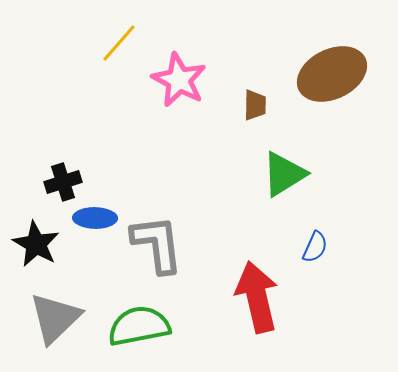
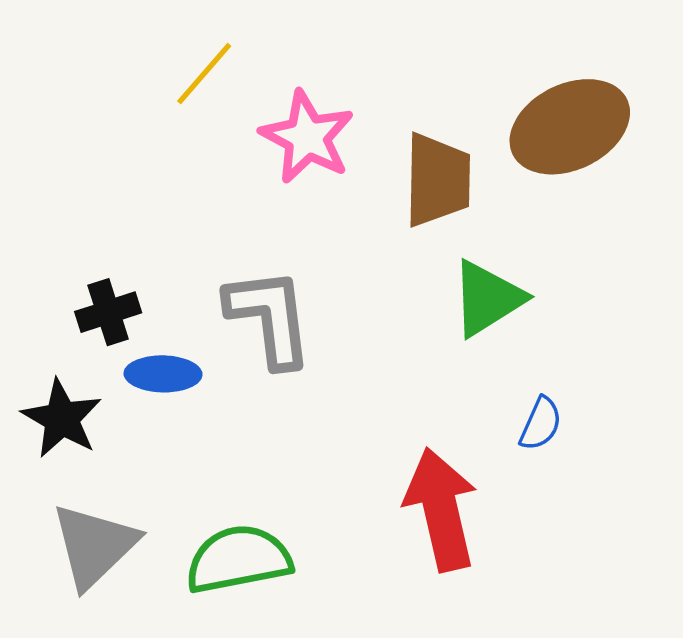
brown trapezoid: (255, 105) -> (438, 180), size x1.8
gray L-shape: (157, 244) -> (269, 317), moved

